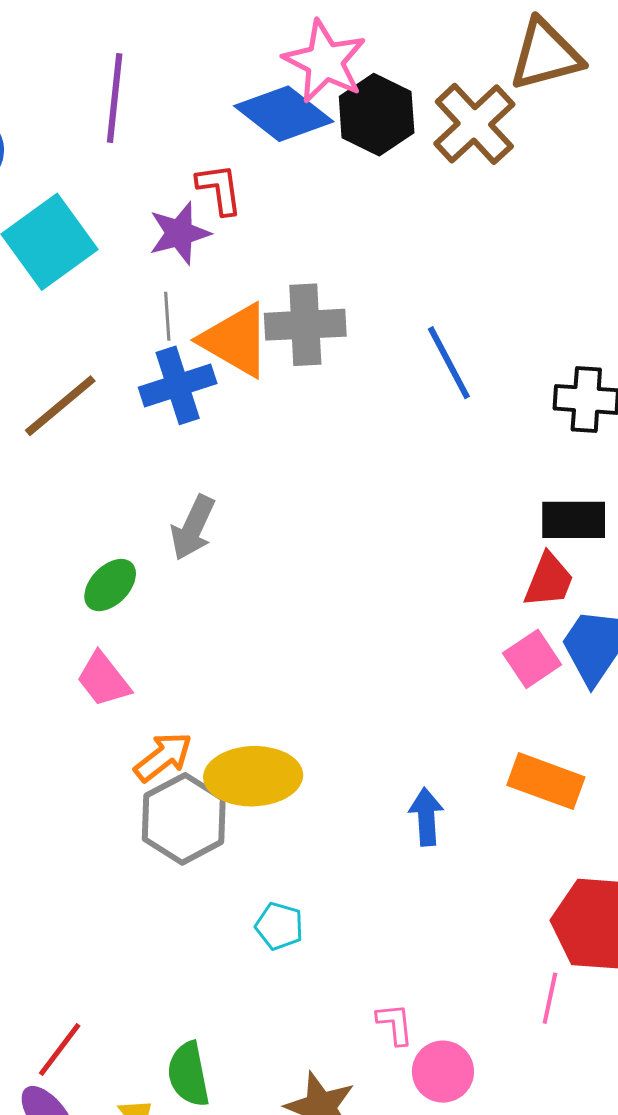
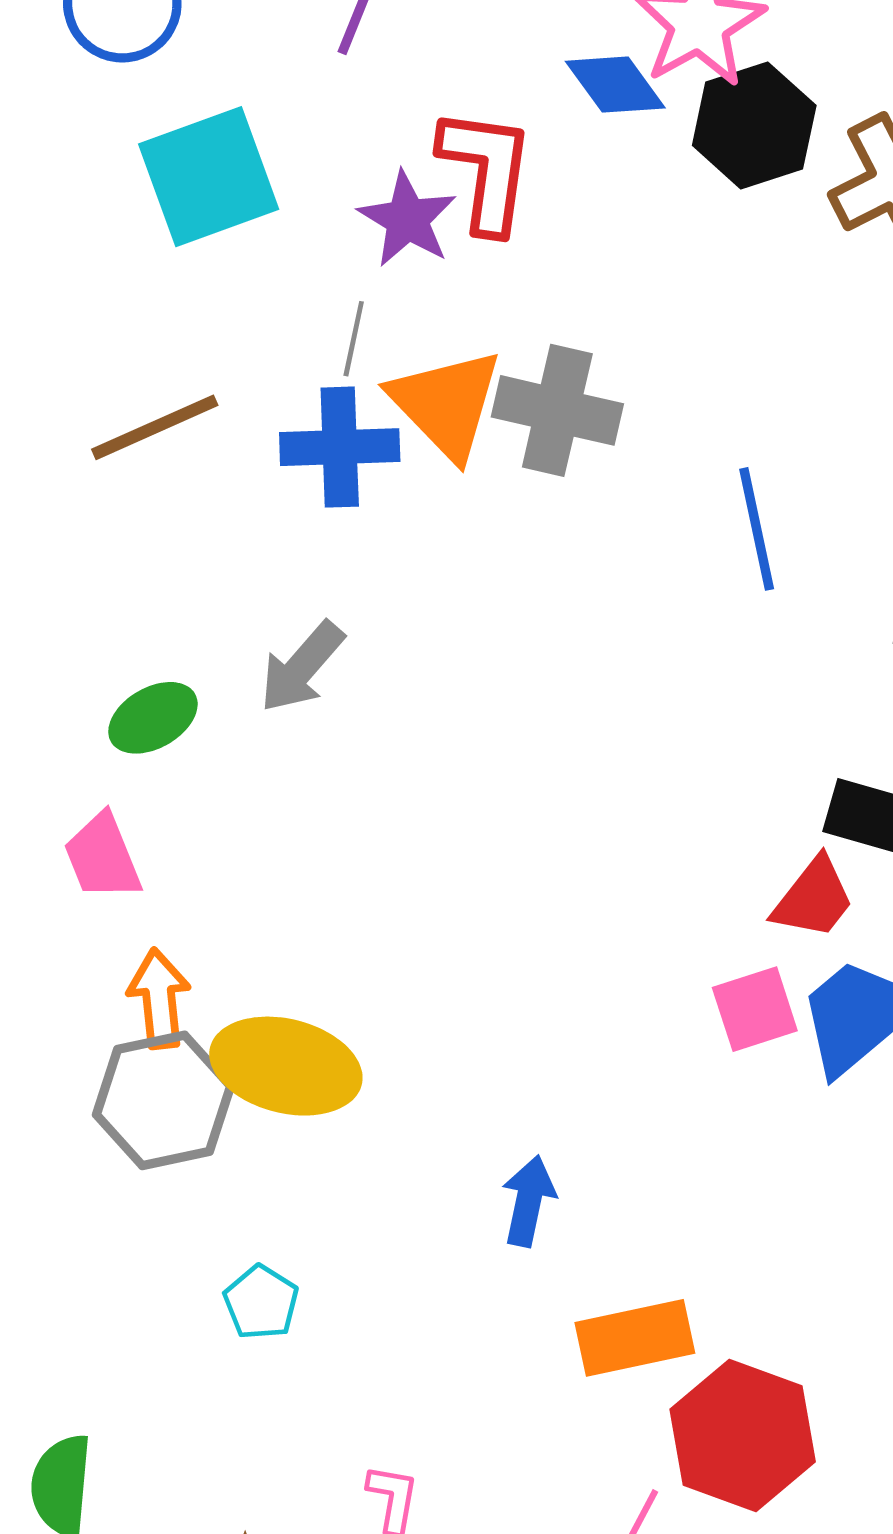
blue diamond: (284, 114) -> (615, 85), size x0.7
red L-shape: (219, 189) -> (486, 170), size x1.5
purple star: (179, 233) -> (407, 219), turned 30
orange arrow: (163, 757) -> (159, 999), turned -74
orange rectangle: (546, 781) -> (635, 1338), moved, turned -48

